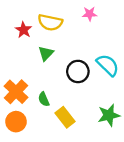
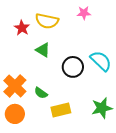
green triangle: (46, 53) -> (43, 50), turned -42
green semicircle: (44, 99) -> (41, 93), turned -32
yellow rectangle: (65, 117) -> (61, 110), turned -66

